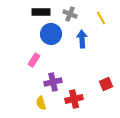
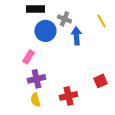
gray cross: (70, 14) -> (64, 19), moved
yellow line: (101, 18) -> (101, 21), moved
purple cross: (53, 82) -> (36, 79), moved

